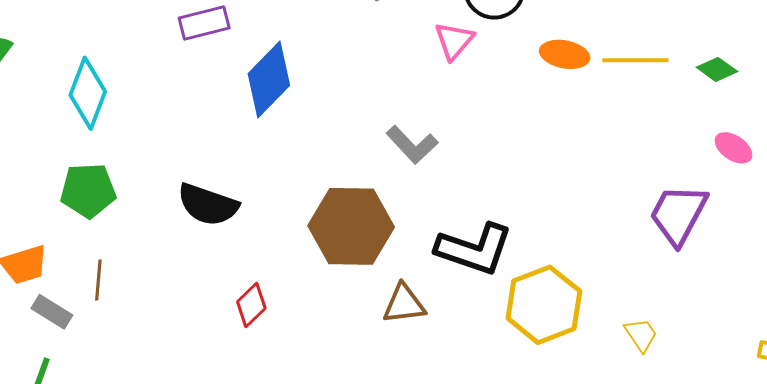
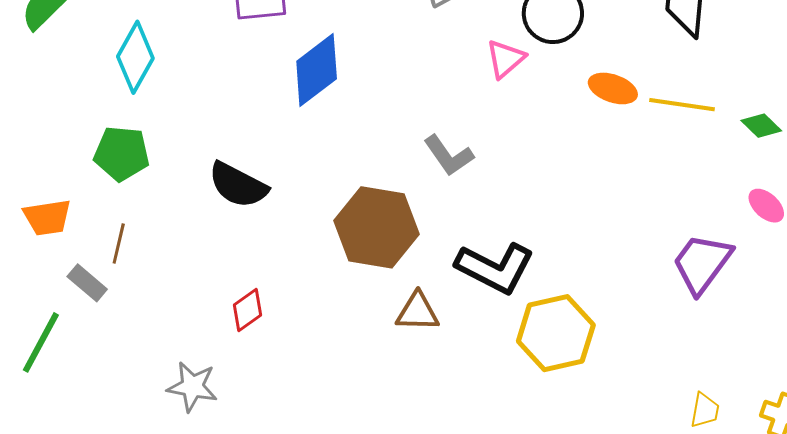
red diamond: (251, 305) -> (248, 310), moved
gray rectangle: (52, 312) -> (87, 283), moved
yellow trapezoid: (641, 335) -> (705, 410), moved, turned 36

